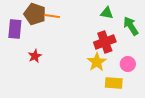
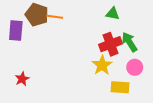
green arrow: (131, 26) -> (129, 42), moved
red star: (35, 56) -> (22, 79), moved

